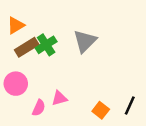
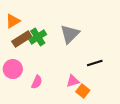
pink triangle: (59, 98) -> (73, 81), moved
black line: (130, 105) -> (95, 63), moved, turned 49
pink semicircle: (39, 108) -> (37, 82), moved

